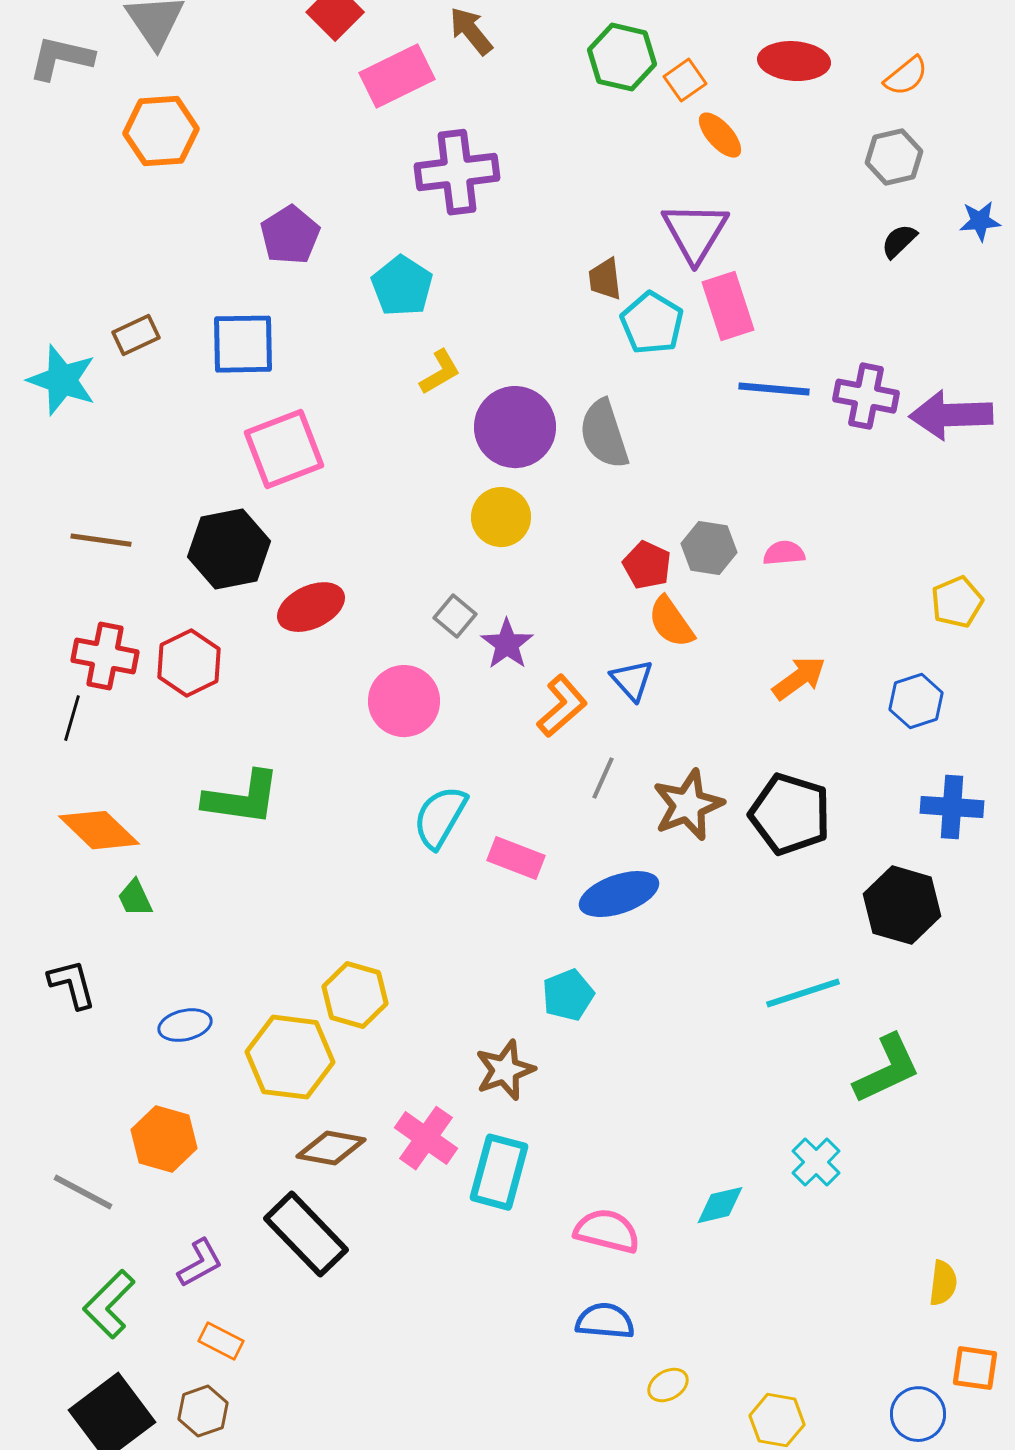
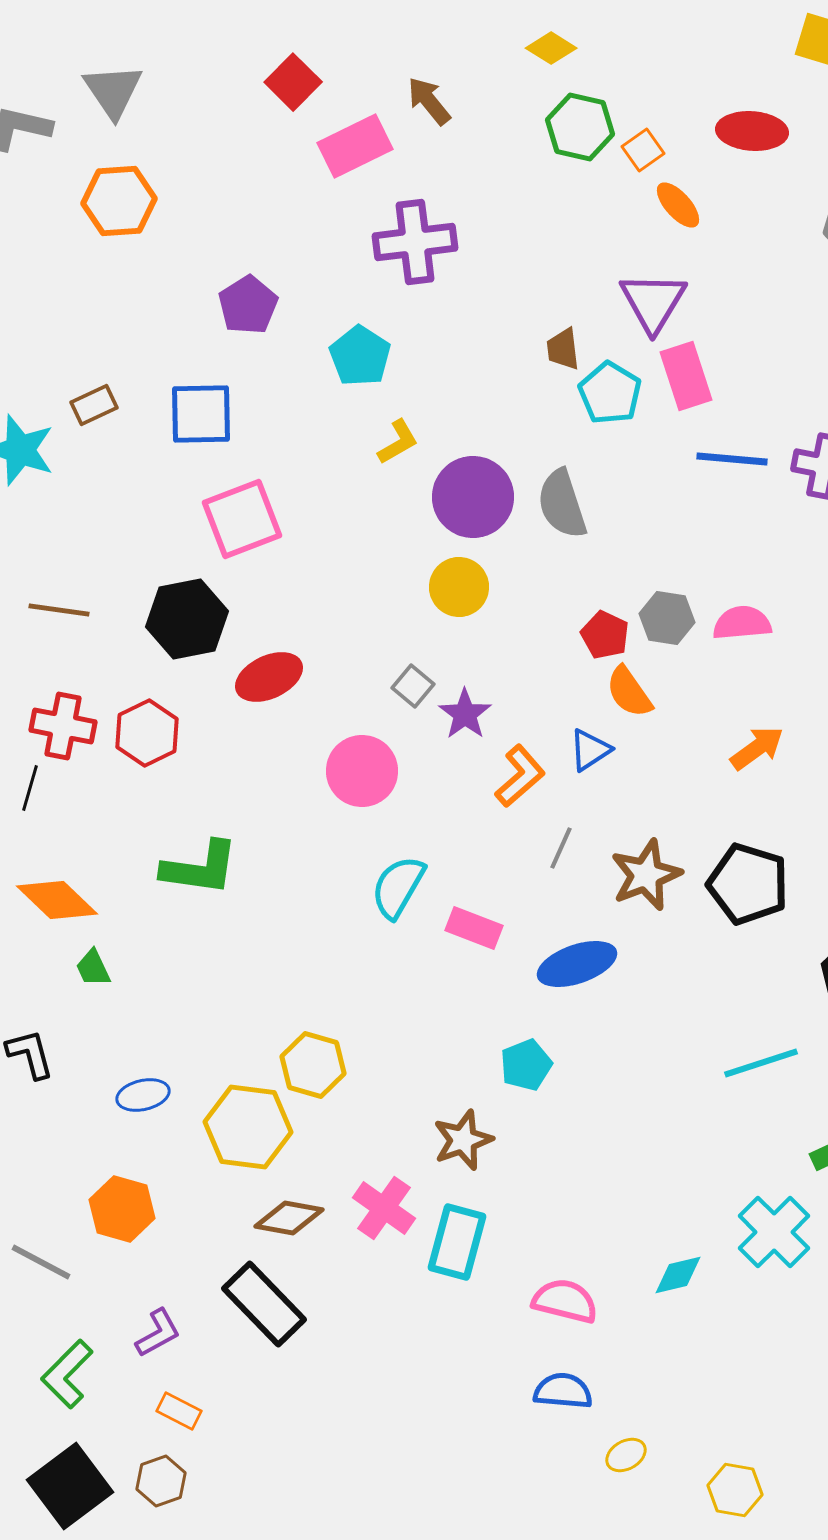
pink semicircle: (784, 553) -> (742, 623), size x1.4
blue triangle: (632, 680) -> (590, 750), turned 39
cyan cross: (816, 1162) -> (774, 1232), size x1.5

